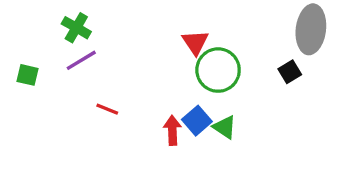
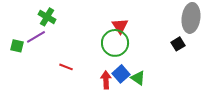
purple line: (81, 60) -> (36, 37), moved
green circle: (218, 70) -> (115, 43), moved

